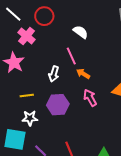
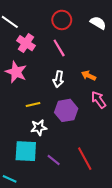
red circle: (44, 16) -> (62, 20), moved
white semicircle: (81, 32) -> (98, 23), moved
pink line: (71, 56) -> (59, 48), moved

